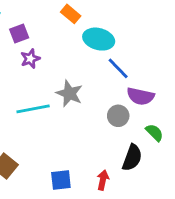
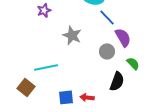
purple semicircle: (141, 96) -> (123, 37), turned -132
cyan line: (33, 109) -> (46, 67), moved
red arrow: (103, 180) -> (87, 97), moved, turned -96

